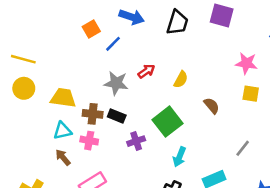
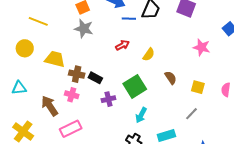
blue line: (113, 44) -> (129, 19), moved, turned 40
yellow line: (23, 59) -> (38, 21), moved
gray star: (116, 83) -> (84, 29), moved
yellow square: (251, 94) -> (198, 87), moved
cyan triangle: (62, 131) -> (19, 88), moved
brown arrow: (63, 157) -> (50, 106), size x1.5

